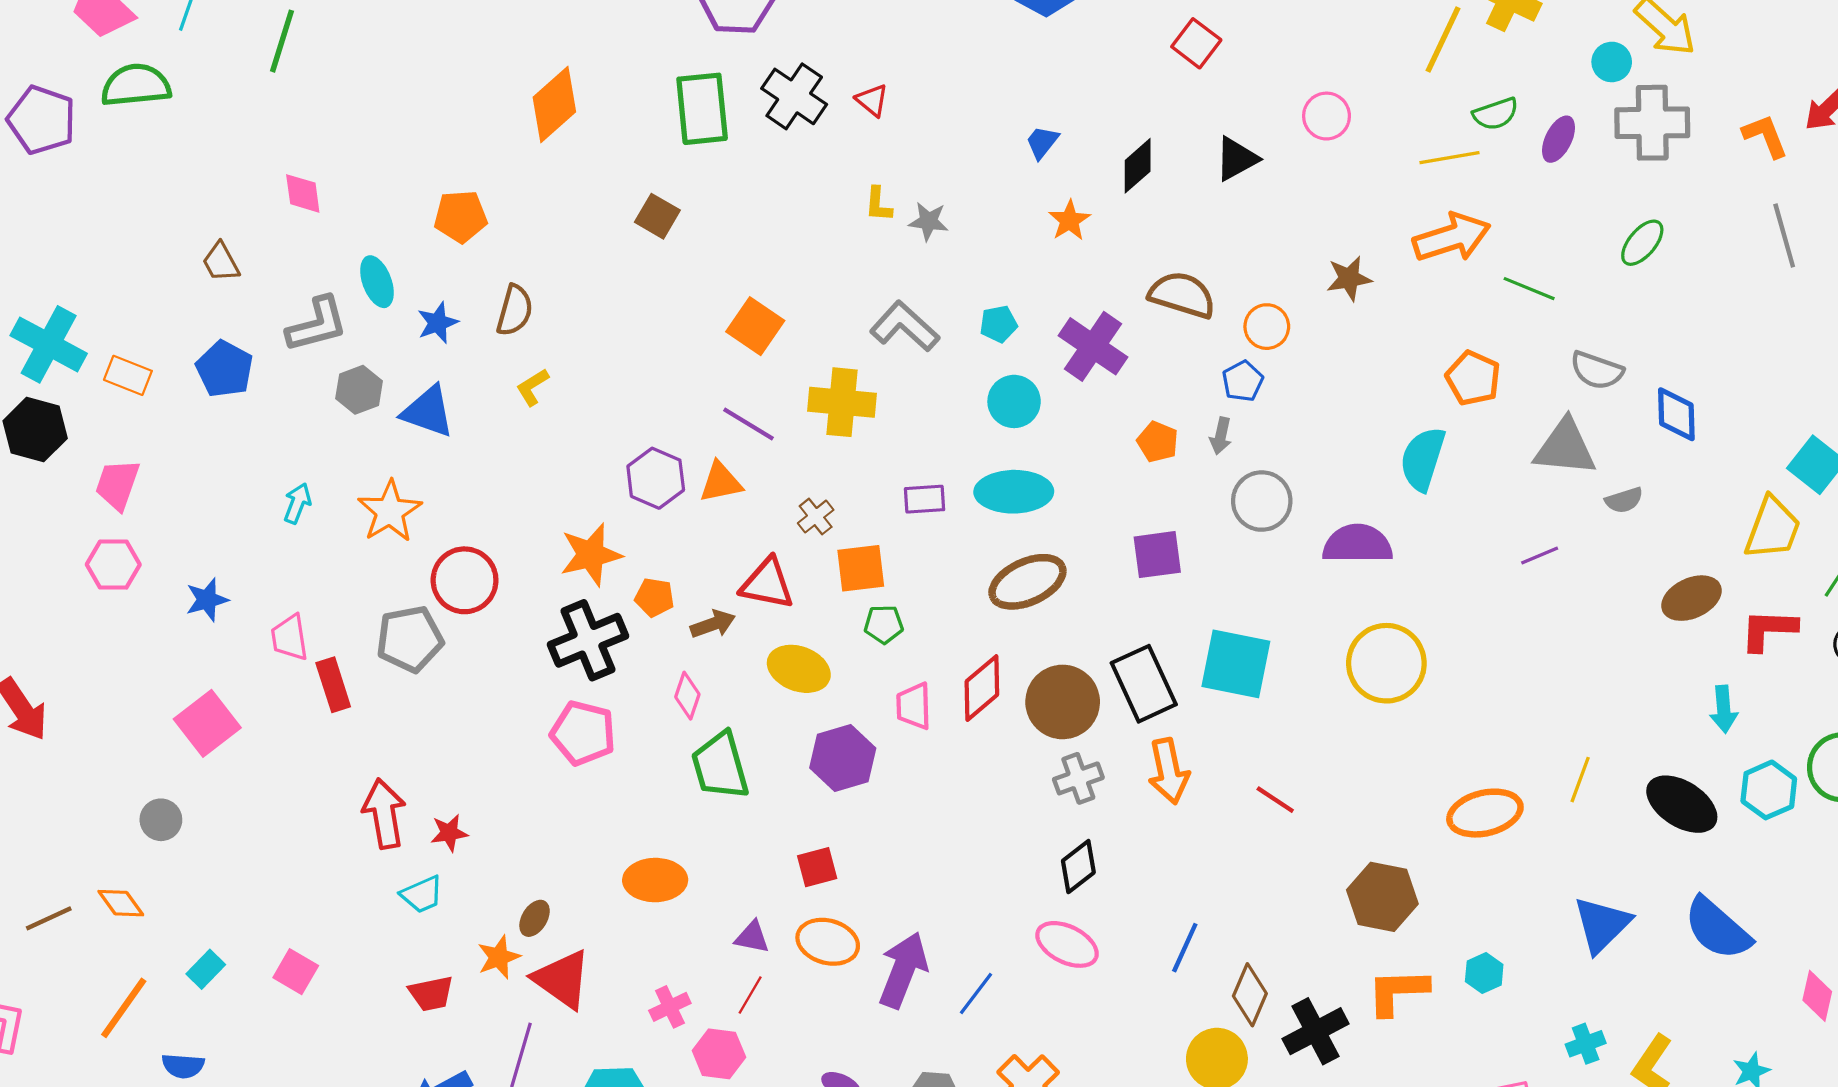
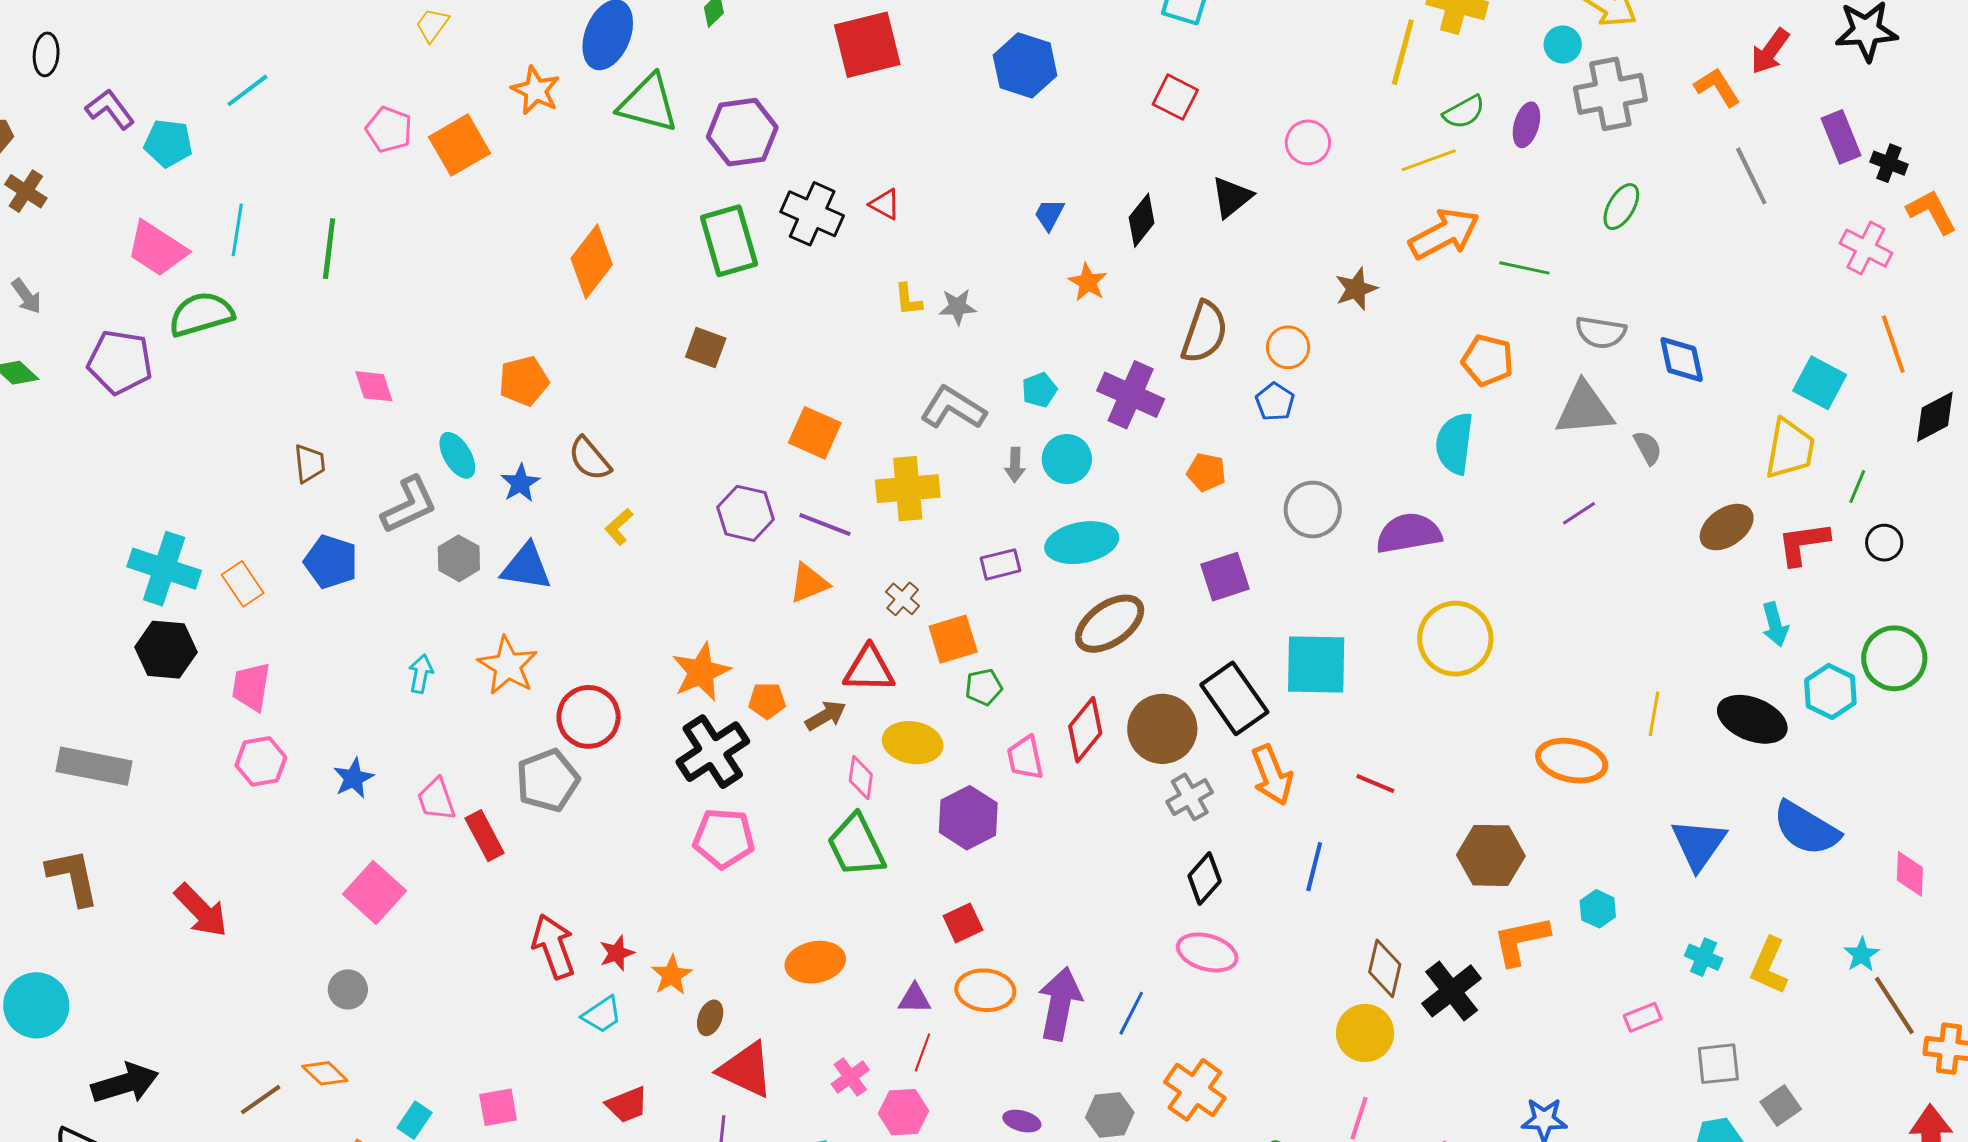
brown trapezoid: (221, 262) -> (310, 463), turned -147
brown semicircle: (1182, 295) -> (1204, 332), turned 102
brown semicircle: (515, 310) -> (590, 459), turned 135
orange rectangle: (128, 375) -> (243, 584), turned 45
gray arrow: (1221, 436) -> (1015, 465), moved
purple hexagon: (656, 478) -> (746, 513), moved
gray semicircle: (1624, 500) -> (1648, 448), turned -90
pink diamond: (687, 696) -> (861, 777), moved
orange ellipse: (1485, 813) -> (1572, 761), turned 36
blue line: (1185, 948) -> (1314, 867), moved
orange star: (499, 957) -> (672, 975), moved
pink square: (296, 972) -> (498, 1107), turned -30
cyan cross: (1586, 1044) -> (1704, 957), turned -36

